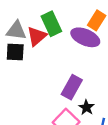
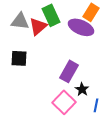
black square: (15, 52) -> (19, 58), moved

